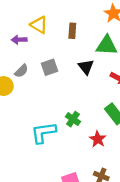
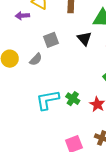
gray semicircle: (21, 71) -> (36, 59), moved
green cross: (73, 119) -> (73, 99), moved

